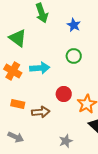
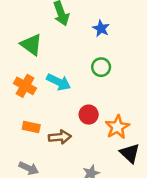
cyan arrow: (40, 68) -> (59, 82), turned 30

